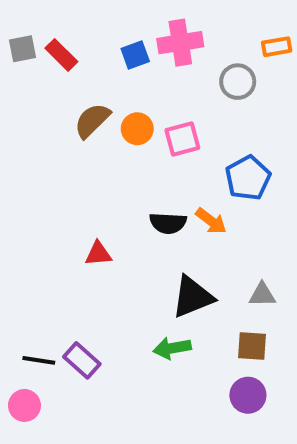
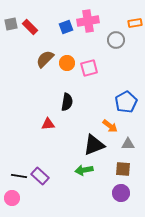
blue pentagon: (248, 178) -> (126, 102), moved
orange arrow: (211, 221) -> (110, 126), moved
black semicircle: (168, 223) -> (67, 102), moved, turned -84

